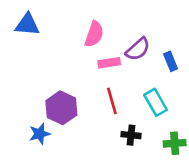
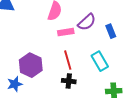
black cross: (131, 135) -> (69, 81), moved

